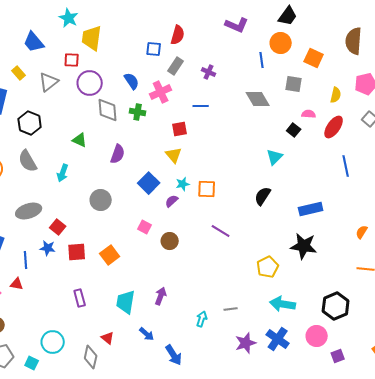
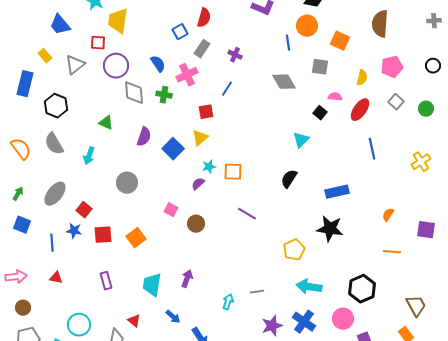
blue square: (154, 49) -> (180, 32), turned -35
blue line: (201, 106) -> (227, 89), turned -56
yellow triangle: (174, 155) -> (200, 138), turned 30
blue square: (149, 183) -> (173, 149), moved
gray ellipse: (29, 211) -> (55, 194), turned -35
red triangle: (17, 284) -> (56, 278), moved

